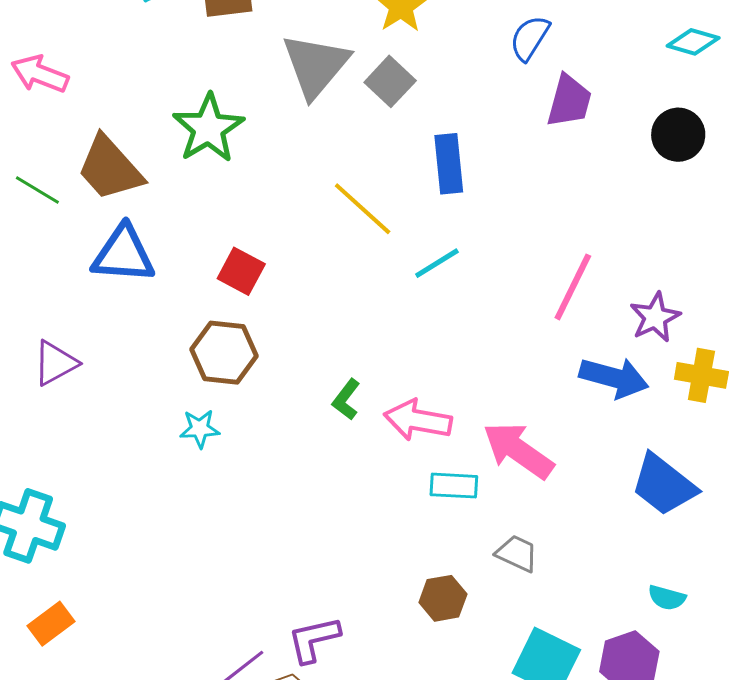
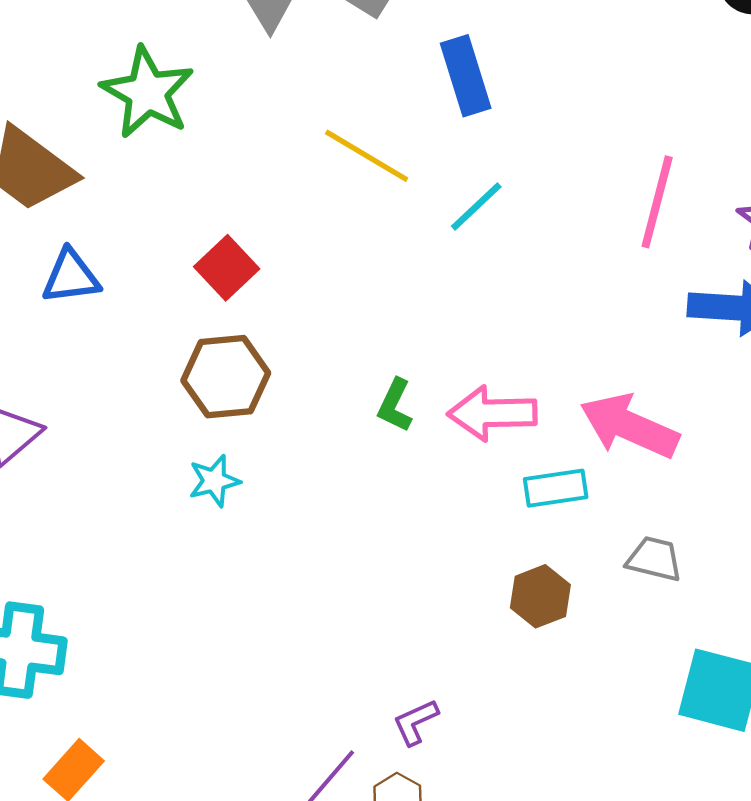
blue triangle: (123, 254) -> (71, 277), size x0.7
red square: (241, 271) -> (227, 268), turned 30
brown hexagon: (443, 598) -> (540, 596), moved
purple L-shape: (314, 639) -> (416, 722), size x0.7

